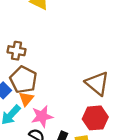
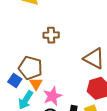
brown cross: (16, 51) -> (51, 35), moved

